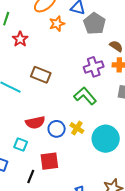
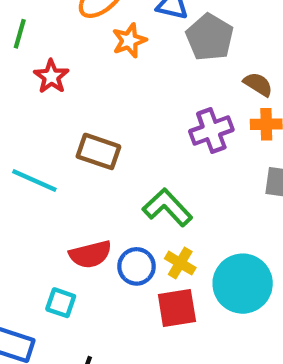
green L-shape: (85, 96) -> (167, 207), moved
red square: (49, 161) -> (177, 308), moved

